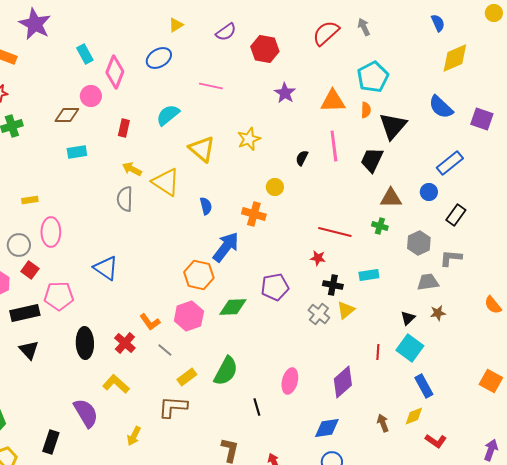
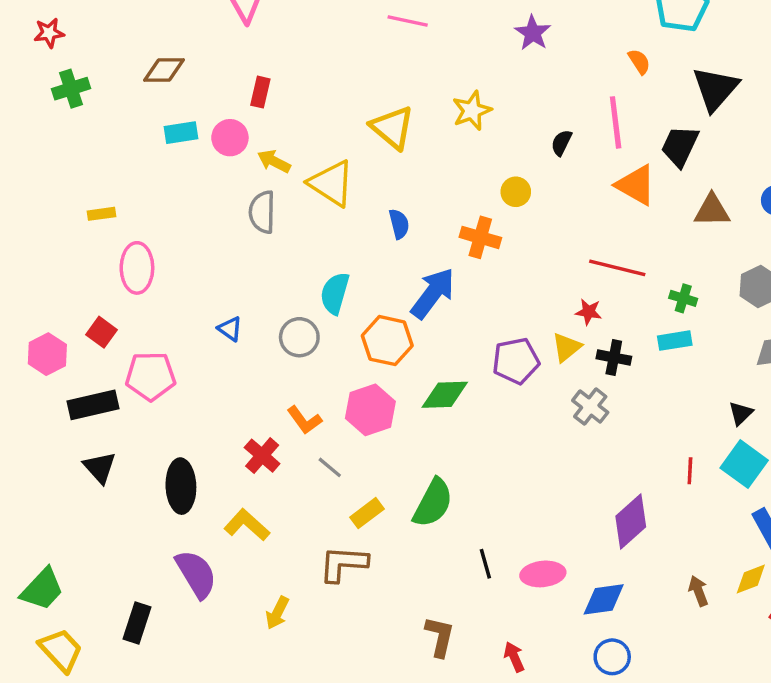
pink circle: (91, 96) -> (230, 138), moved
orange triangle: (333, 101) -> (636, 185), moved, turned 32
orange semicircle: (366, 110) -> (639, 62), moved, turned -35
cyan semicircle: (168, 115) -> (335, 293), moved, turned -35
green cross: (380, 226) -> (683, 298), moved
gray circle: (19, 245) -> (299, 337), moved
blue triangle: (106, 268) -> (230, 329), size x0.6
yellow triangle: (346, 310) -> (567, 347), moved
black ellipse: (85, 343) -> (181, 486), moved
pink ellipse: (290, 381) -> (543, 574), moved, turned 70

